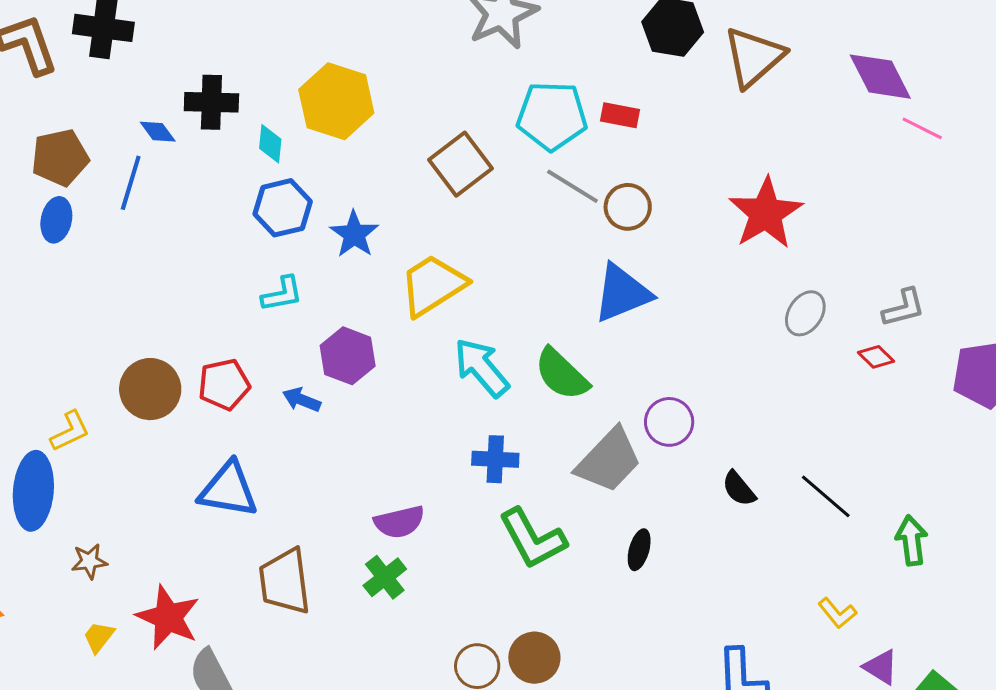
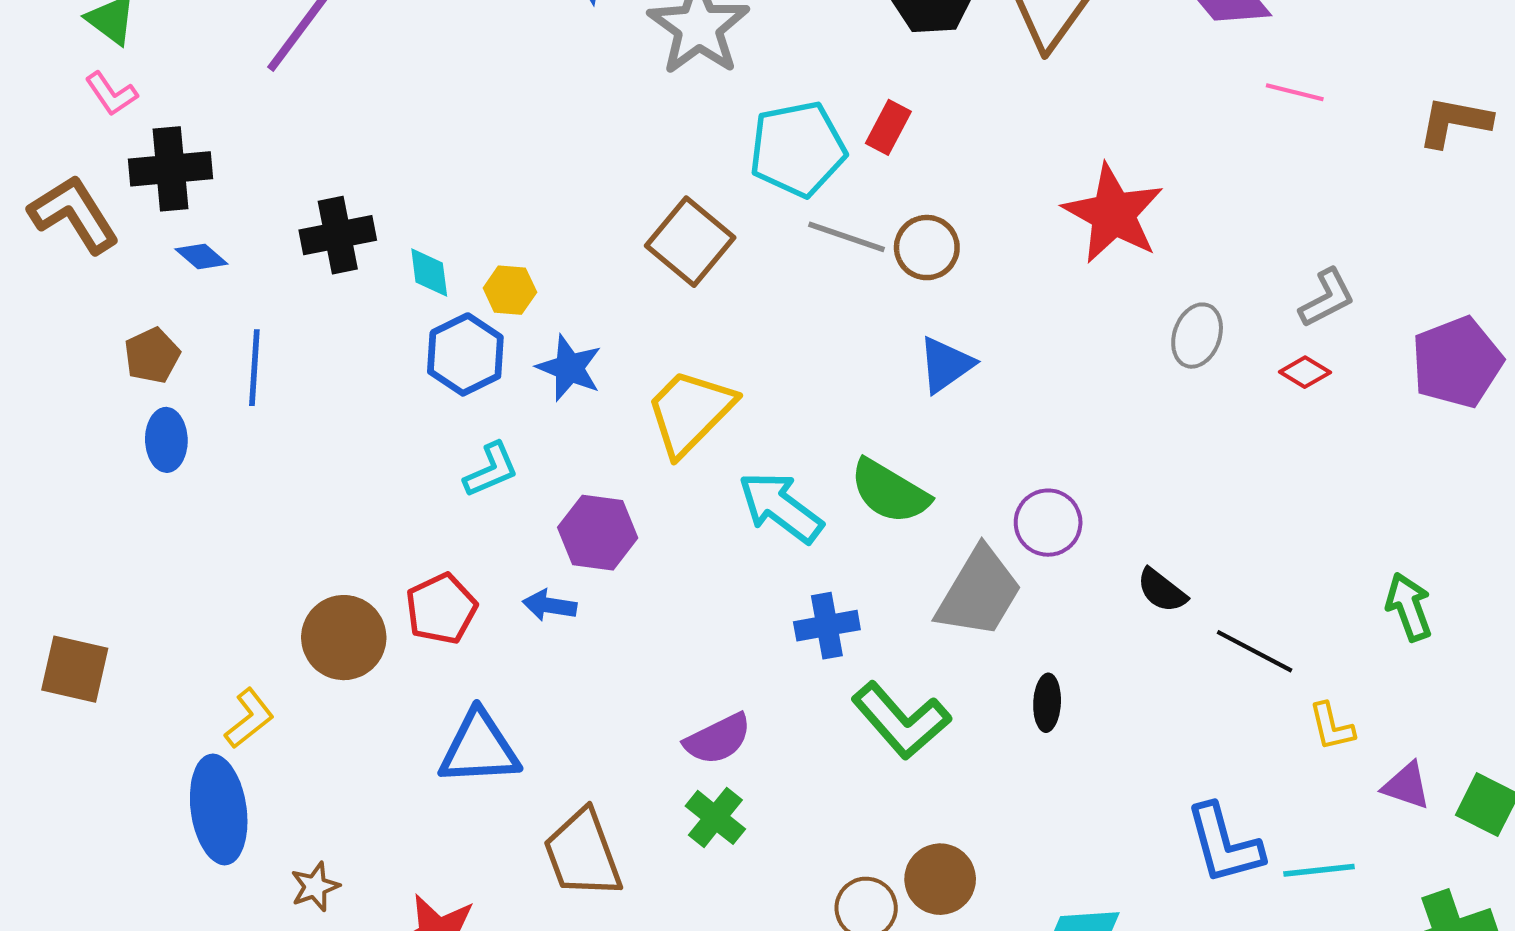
yellow hexagon: (336, 101) -> (510, 290), moved, size x0.5
red rectangle: (620, 115) -> (888, 127), turned -60
pink line: (922, 128) -> (1295, 92), moved
blue diamond: (158, 132) -> (201, 256), moved
brown pentagon: (60, 158) -> (152, 355), size x0.7
blue triangle: (622, 293) -> (946, 365), size x0.7
black line: (826, 496) -> (1255, 651), moved
yellow L-shape: (837, 613) -> (1332, 727), turned 39

